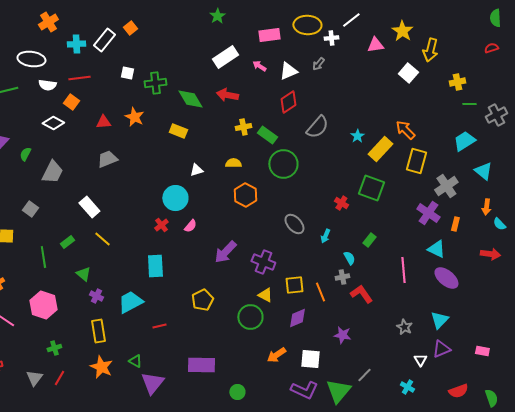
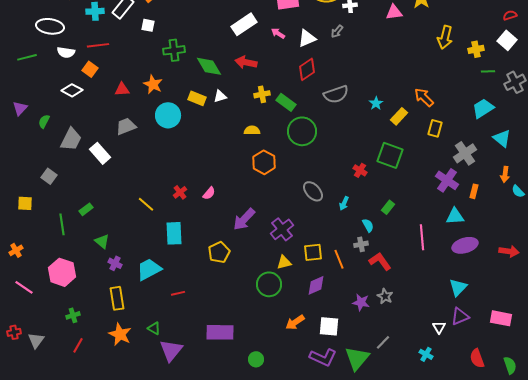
yellow arrow: (430, 50) -> (445, 37), moved
white square: (127, 73) -> (148, 25), moved
white square: (408, 73) -> (507, 40), moved
gray semicircle: (317, 127) -> (336, 94), turned 30
yellow rectangle: (380, 149) -> (399, 116), size x0.7
yellow rectangle: (416, 161) -> (435, 128), size x0.7
white triangle: (196, 170) -> (220, 96), moved
cyan circle: (175, 198) -> (168, 115), moved
white rectangle: (89, 207) -> (100, 153), moved
yellow line: (102, 239) -> (146, 204), moved
cyan triangle: (436, 249) -> (455, 216), turned -30
red arrow: (490, 254) -> (509, 251), moved
purple cross: (263, 262) -> (282, 229), turned 30
purple ellipse: (446, 278) -> (465, 245), turned -55
yellow triangle: (265, 295) -> (284, 262), turned -42
yellow pentagon: (202, 300) -> (219, 252), moved
gray star: (404, 327) -> (385, 296), moved
pink rectangle: (482, 351) -> (501, 318), size x1.5
gray triangle: (34, 378) -> (36, 340), moved
red semicircle: (458, 391) -> (477, 358), turned 90

